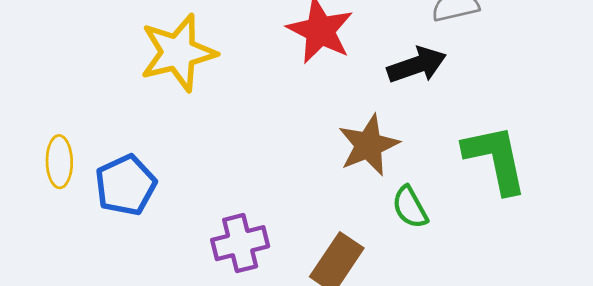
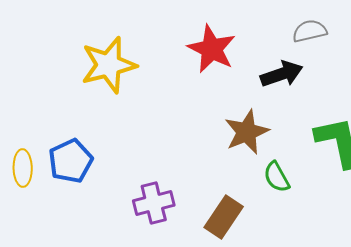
yellow ellipse: (59, 162) -> (23, 168), moved

